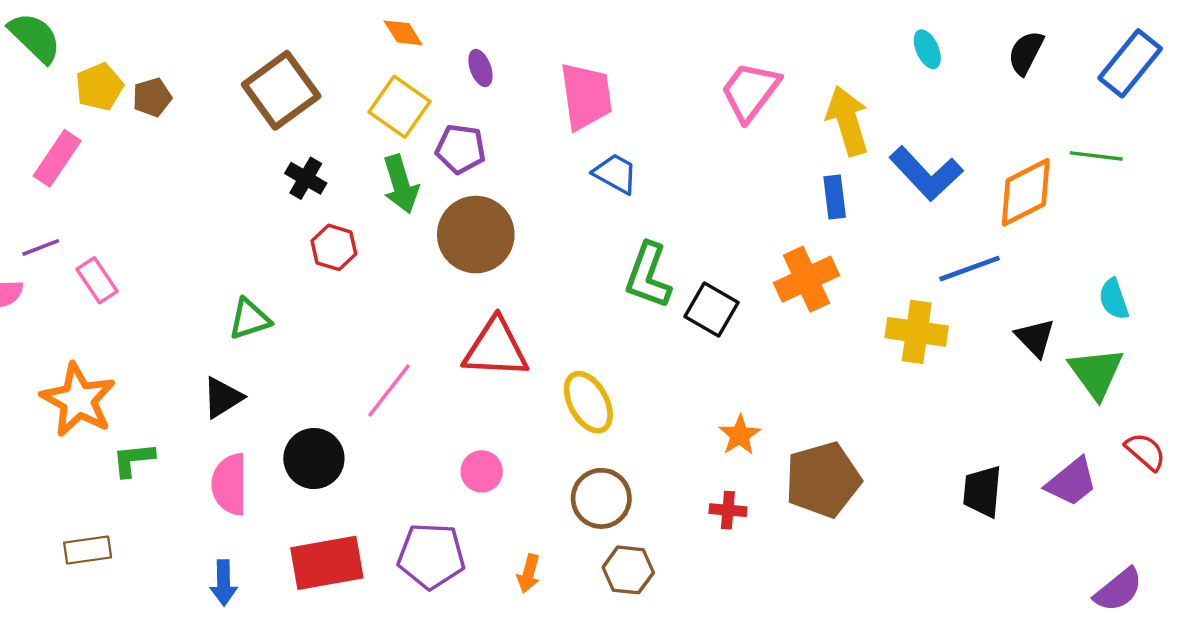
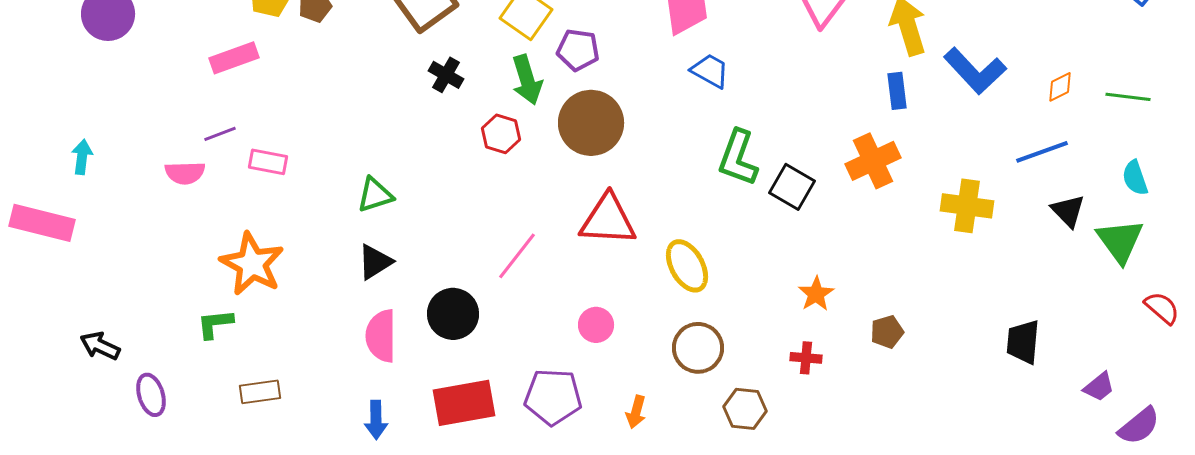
green line: (1096, 156) -> (1128, 97), moved
pink rectangle: (57, 158) -> (234, 58), turned 36
orange diamond: (1026, 192) -> (1060, 87), size x0.5
red hexagon: (334, 247) -> (501, 134), moved
blue line: (969, 269) -> (1042, 152), moved
pink rectangle: (97, 280) -> (268, 162), turned -45
green triangle: (249, 319) -> (375, 195), moved
green L-shape: (133, 460) -> (215, 324), moved
brown pentagon: (823, 480) -> (887, 332), size x0.5
purple trapezoid: (1072, 482) -> (1099, 387), moved, size x0.7
brown hexagon: (628, 570) -> (745, 409), moved

